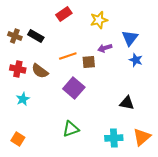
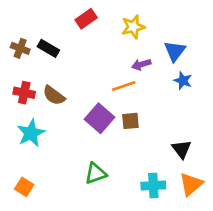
orange line: (68, 56) -> (124, 86), moved
brown square: (89, 62) -> (130, 121), moved
cyan star: (23, 99) -> (31, 133), size x1.5
black triangle: (127, 103) -> (182, 149), moved, turned 42

